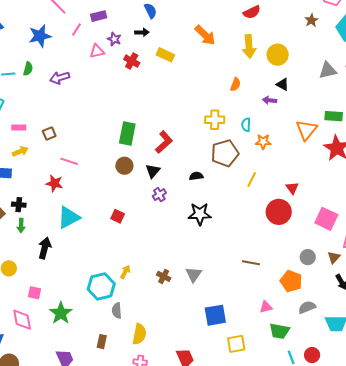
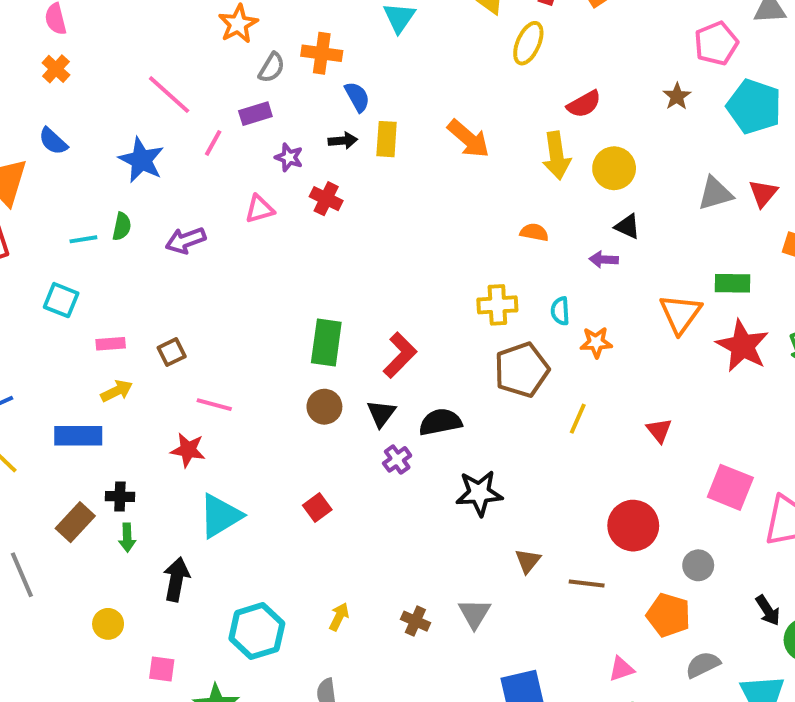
red semicircle: (252, 12) -> (584, 104), moved
blue star: (40, 36) -> (141, 160), turned -30
pink triangle: (97, 51) -> (259, 209), moved
yellow rectangle: (165, 55) -> (387, 139), moved, turned 72
orange semicircle: (235, 84) -> (534, 232), turned -96
black semicircle: (196, 176) -> (440, 422), moved, size x1.5
red circle: (279, 212) -> (633, 526), moved
red square: (118, 216) -> (317, 508), turned 32
brown triangle: (334, 257) -> (528, 561), moved
cyan hexagon: (101, 286) -> (257, 631), moved

